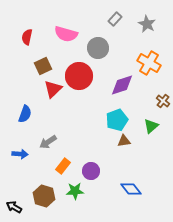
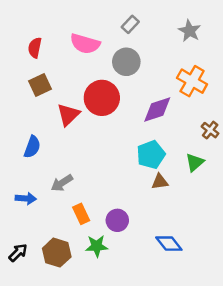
gray rectangle: (115, 19) -> (130, 24), moved
brown square: (43, 66) -> (40, 85), moved
orange rectangle: (63, 166) -> (81, 214), turned -63
black arrow: (14, 207) -> (18, 253), moved, turned 105

